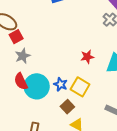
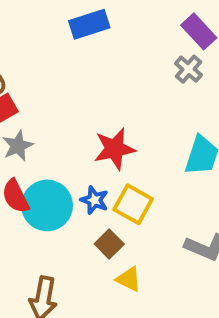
red star: (87, 57) -> (115, 149), moved, size x1.5

